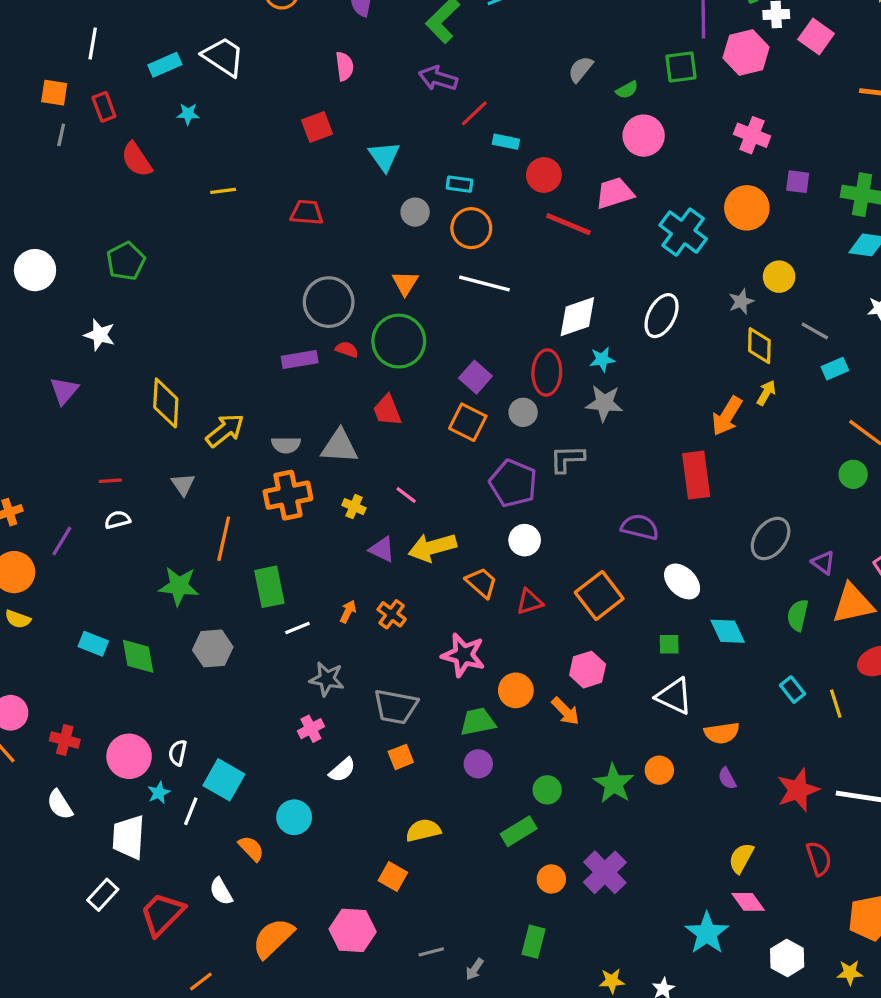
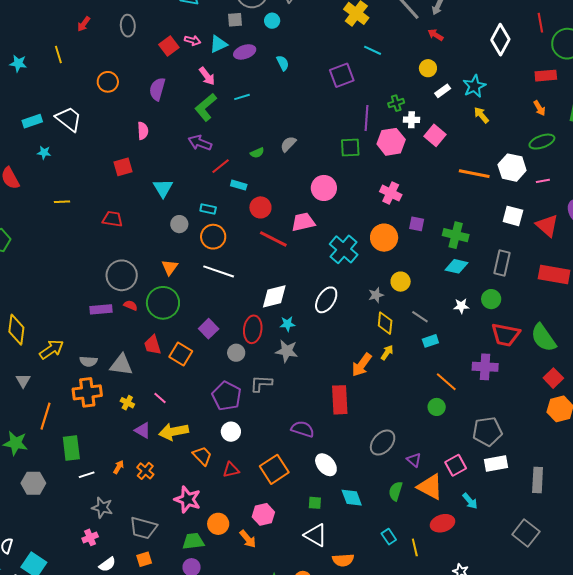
green semicircle: (627, 90) -> (257, 153), moved
orange square: (468, 422) -> (181, 354), moved
orange triangle: (853, 604) -> (430, 487), turned 36

